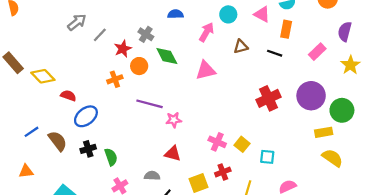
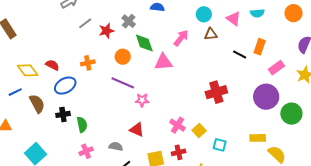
orange rectangle: (286, 29) -> (260, 47), moved
pink arrow: (206, 32) -> (181, 38), moved
gray line: (100, 35) -> (85, 23), moved
brown triangle: (241, 47) -> (211, 34), moved
pink rectangle: (317, 52) -> (276, 68), moved
orange circle: (139, 66) -> (123, 57), moved
pink triangle: (206, 70) -> (163, 62), moved
yellow diamond: (43, 76) -> (28, 70), moved
orange cross: (115, 79) -> (88, 63), moved
red cross: (268, 98) -> (216, 92), moved
yellow rectangle: (324, 132) -> (258, 138), moved

